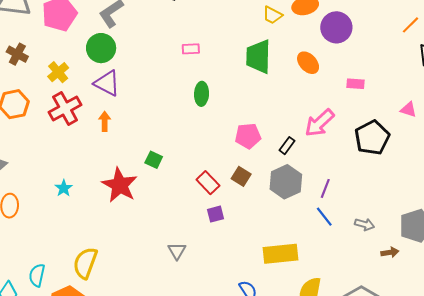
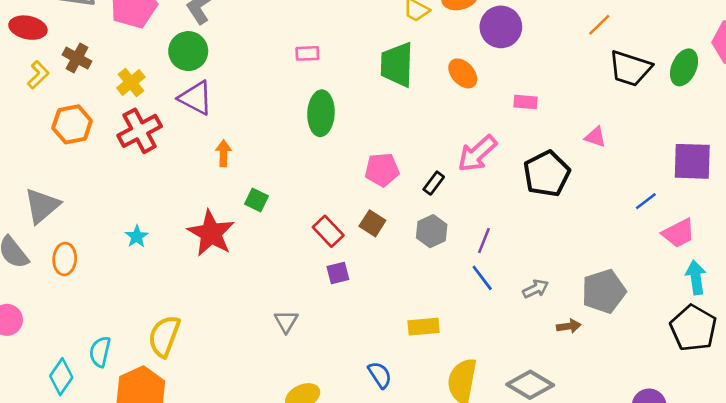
green ellipse: (202, 94) -> (321, 113), size x1.4
orange arrow: (105, 121) -> (223, 153), moved
gray hexagon: (286, 182) -> (432, 231), size x0.7
gray arrow: (365, 224) -> (536, 289), turned -42
yellow rectangle: (281, 254) -> (424, 327), size x0.7

